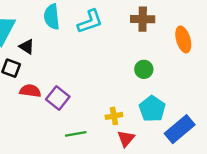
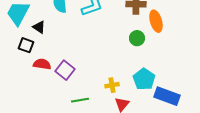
orange ellipse: (183, 39) -> (156, 21), moved
green circle: (144, 69) -> (137, 38), moved
blue rectangle: (180, 129) -> (167, 96), turned 60

